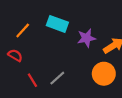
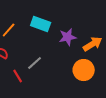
gray line: (57, 78) -> (35, 63), moved

